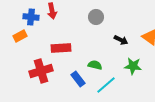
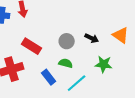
gray circle: (96, 17) -> (67, 41), moved
red rectangle: (61, 48) -> (32, 46), turned 36

